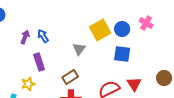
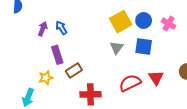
pink cross: (146, 23) -> (169, 24), moved
gray triangle: (79, 49) -> (117, 48), moved
brown rectangle: (70, 77) -> (74, 70), moved

